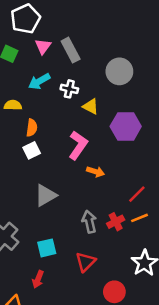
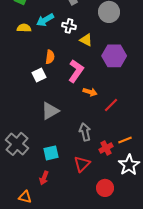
yellow semicircle: (13, 105) -> (24, 28), moved
orange semicircle: (32, 128) -> (50, 57), moved
red line: (137, 194) -> (111, 105), moved
orange line: (139, 218) -> (125, 140), moved
red cross: (116, 222) -> (106, 148), moved

